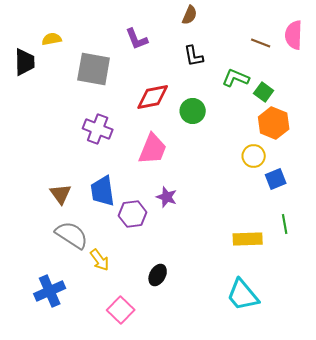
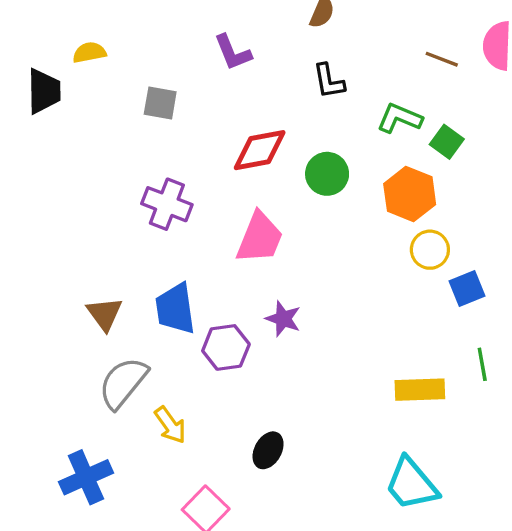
gray square: (94, 69) -> (160, 103), size x0.6
orange hexagon: (274, 123) -> (410, 194), moved
gray semicircle: (72, 235) -> (123, 383), turned -84

